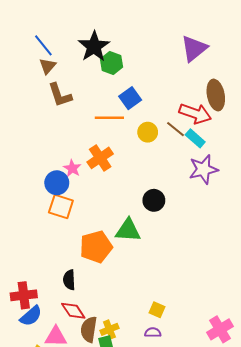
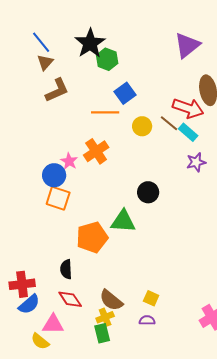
brown L-shape: (60, 95) -> (57, 90), turned -96
purple star: (203, 169) -> (196, 162), size x0.7
brown semicircle: (89, 329) -> (111, 300), moved, turned -60

